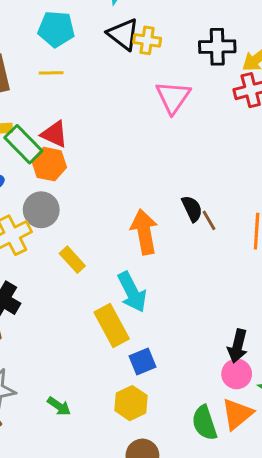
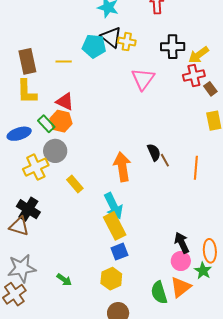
cyan pentagon: (56, 29) -> (94, 46), moved
green rectangle: (23, 144) -> (46, 124), moved, size x0.7
yellow rectangle: (112, 325) -> (115, 226), moved
black arrow: (238, 346) -> (182, 243), turned 140

